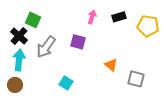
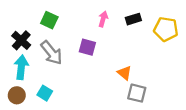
green square: (33, 20) -> (49, 20), moved
gray arrow: (46, 47) -> (52, 53), turned -75
gray square: (136, 79) -> (137, 93), moved
cyan square: (66, 83) -> (45, 93), moved

